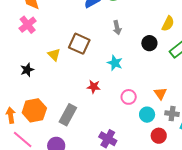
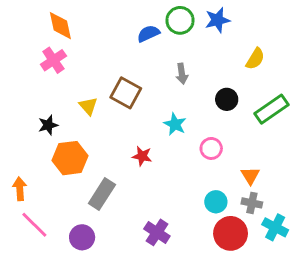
yellow semicircle: (168, 24) -> (255, 59), moved
orange triangle: (160, 93) -> (250, 176), moved
pink circle: (129, 97) -> (211, 148), moved
orange hexagon: (34, 110) -> (70, 158), moved
red circle: (159, 136) -> (231, 233), size x1.5

